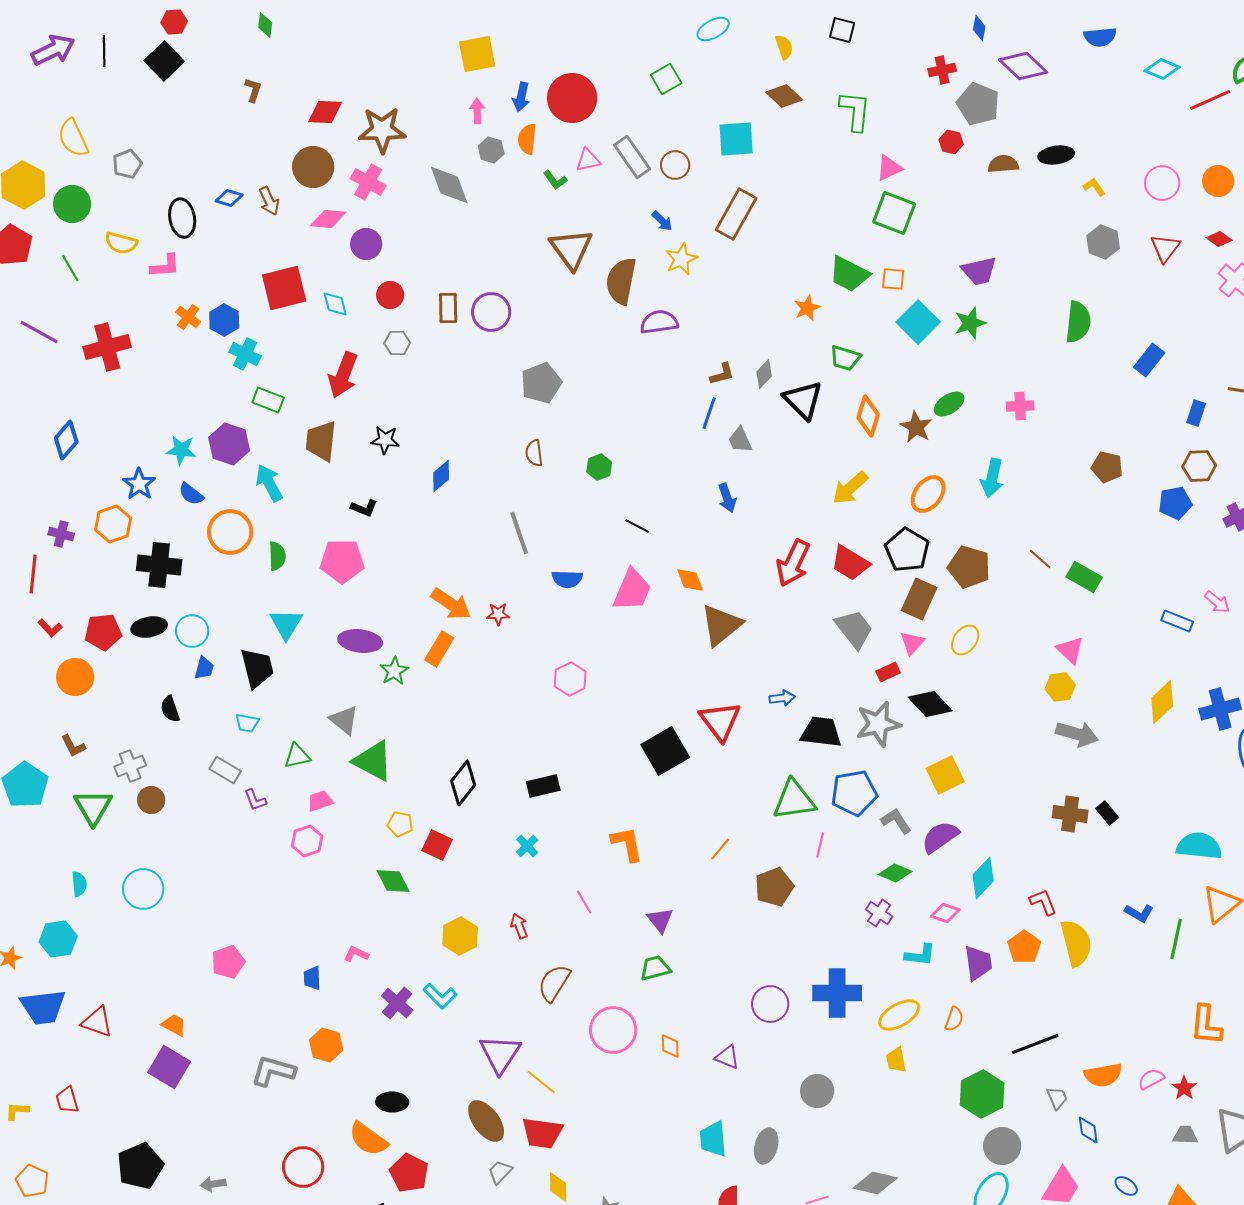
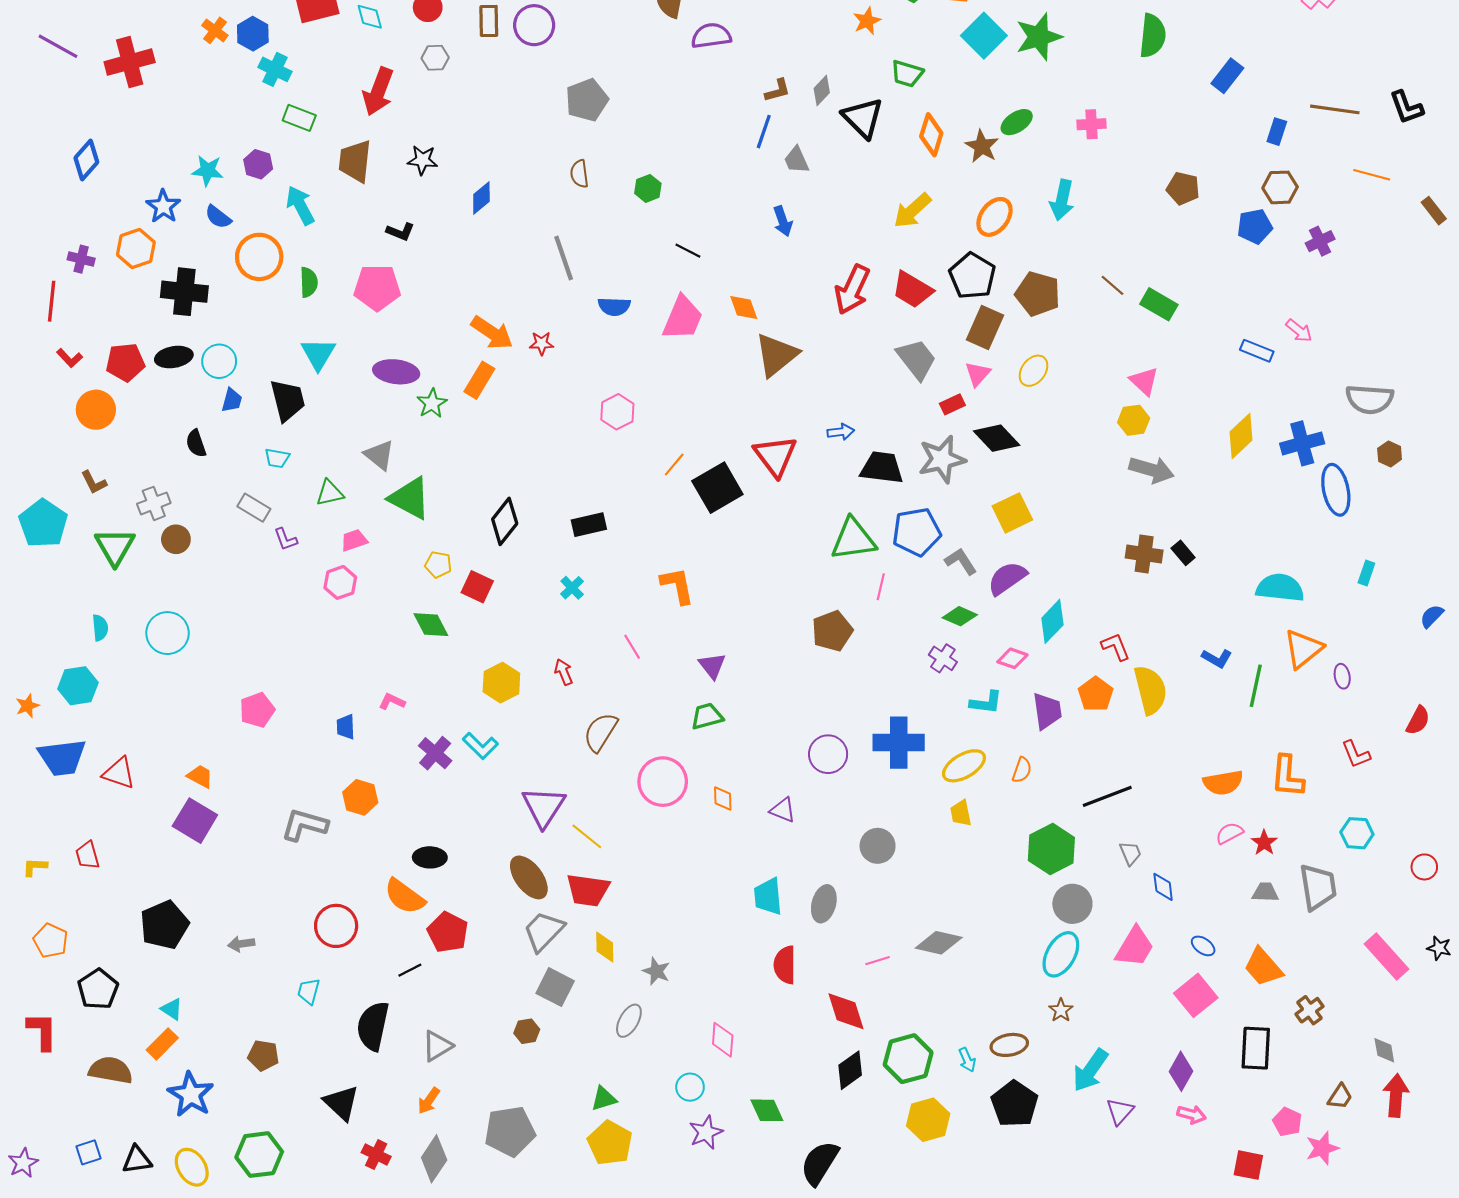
green star: (970, 323) -> (1039, 37), size x1.4
purple hexagon: (229, 444) -> (258, 164), size x0.7
orange line: (720, 849) -> (674, 464), moved
orange semicircle: (1103, 1075) -> (1223, 783), moved
gray trapezoid: (500, 1172) -> (544, 931), size x1.6

